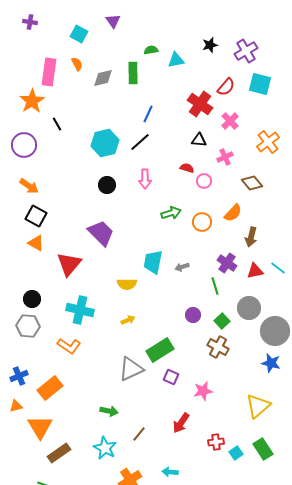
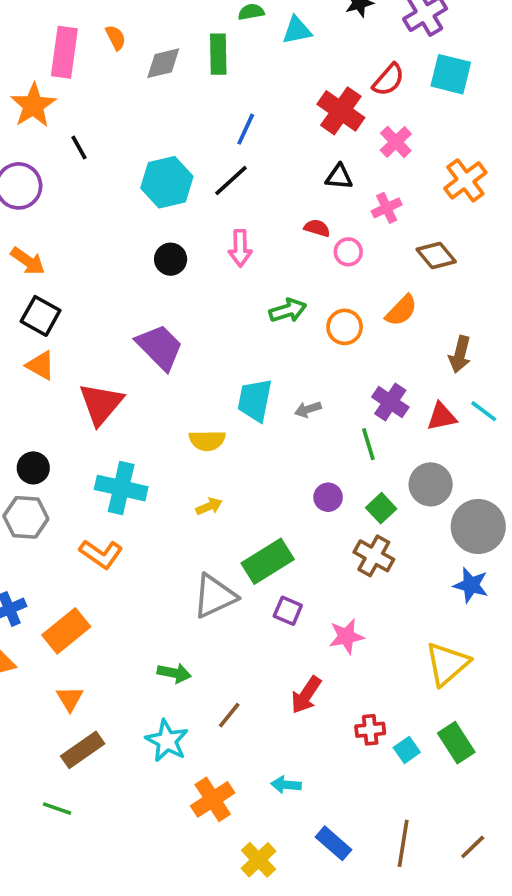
brown arrow: (251, 237) -> (460, 354), moved
orange triangle: (40, 427) -> (70, 699), moved, size x0.6

